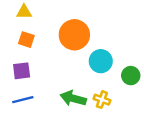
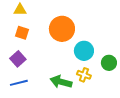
purple square: (22, 71) -> (18, 59), turned -35
yellow cross: (102, 100) -> (84, 75), moved

